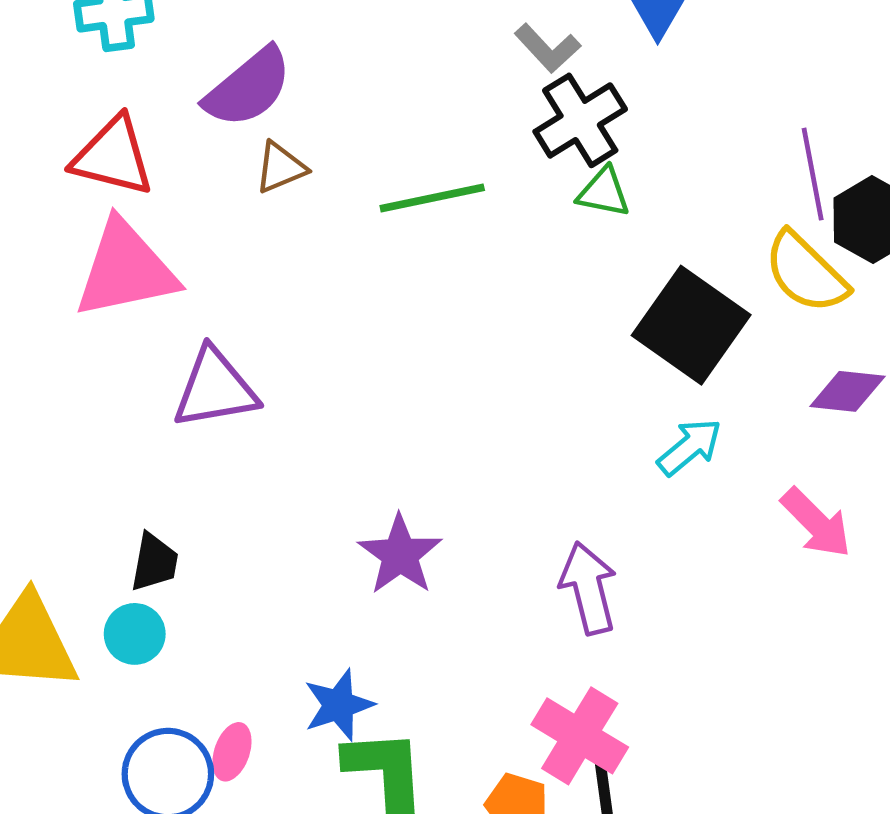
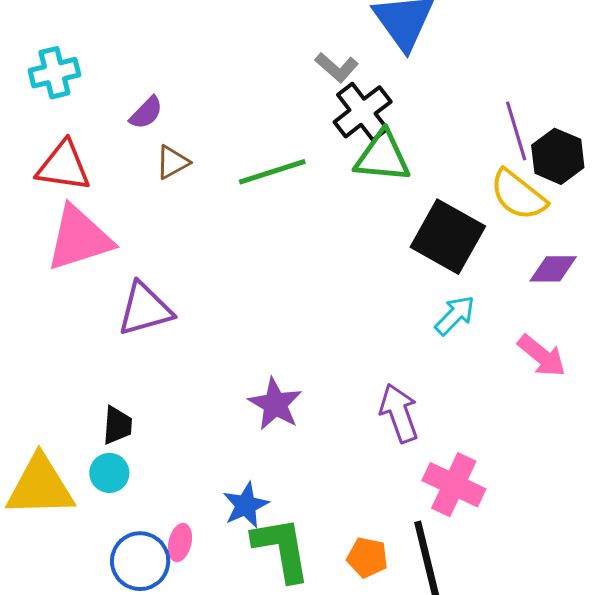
purple semicircle: (248, 88) -> (146, 113), size x0.6
green triangle: (604, 192) -> (383, 157), size x1.6
pink cross: (580, 736) -> (454, 485), moved

